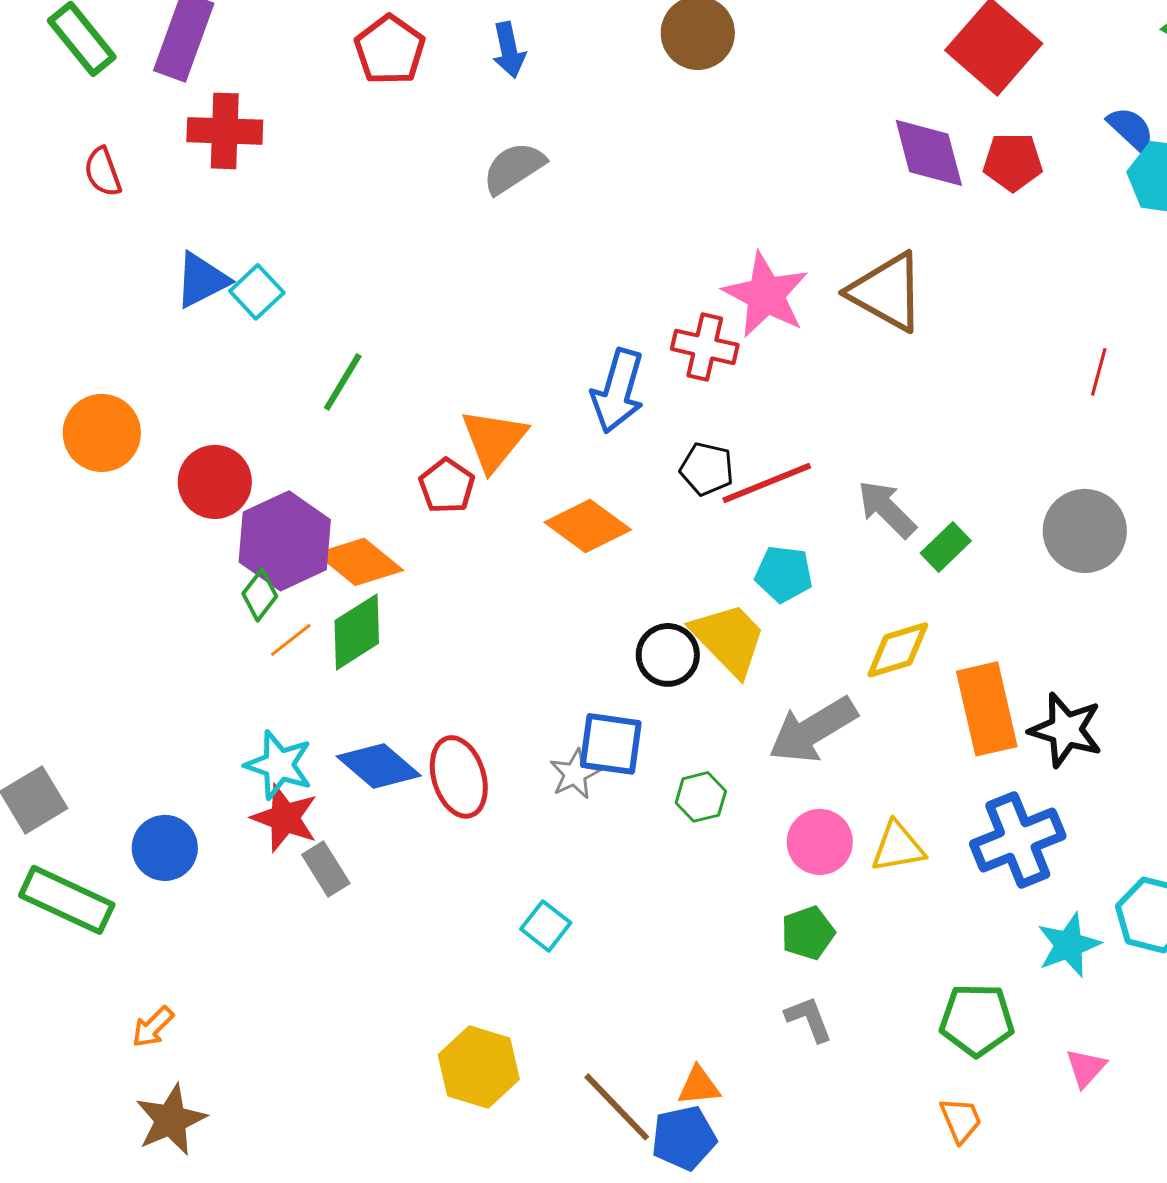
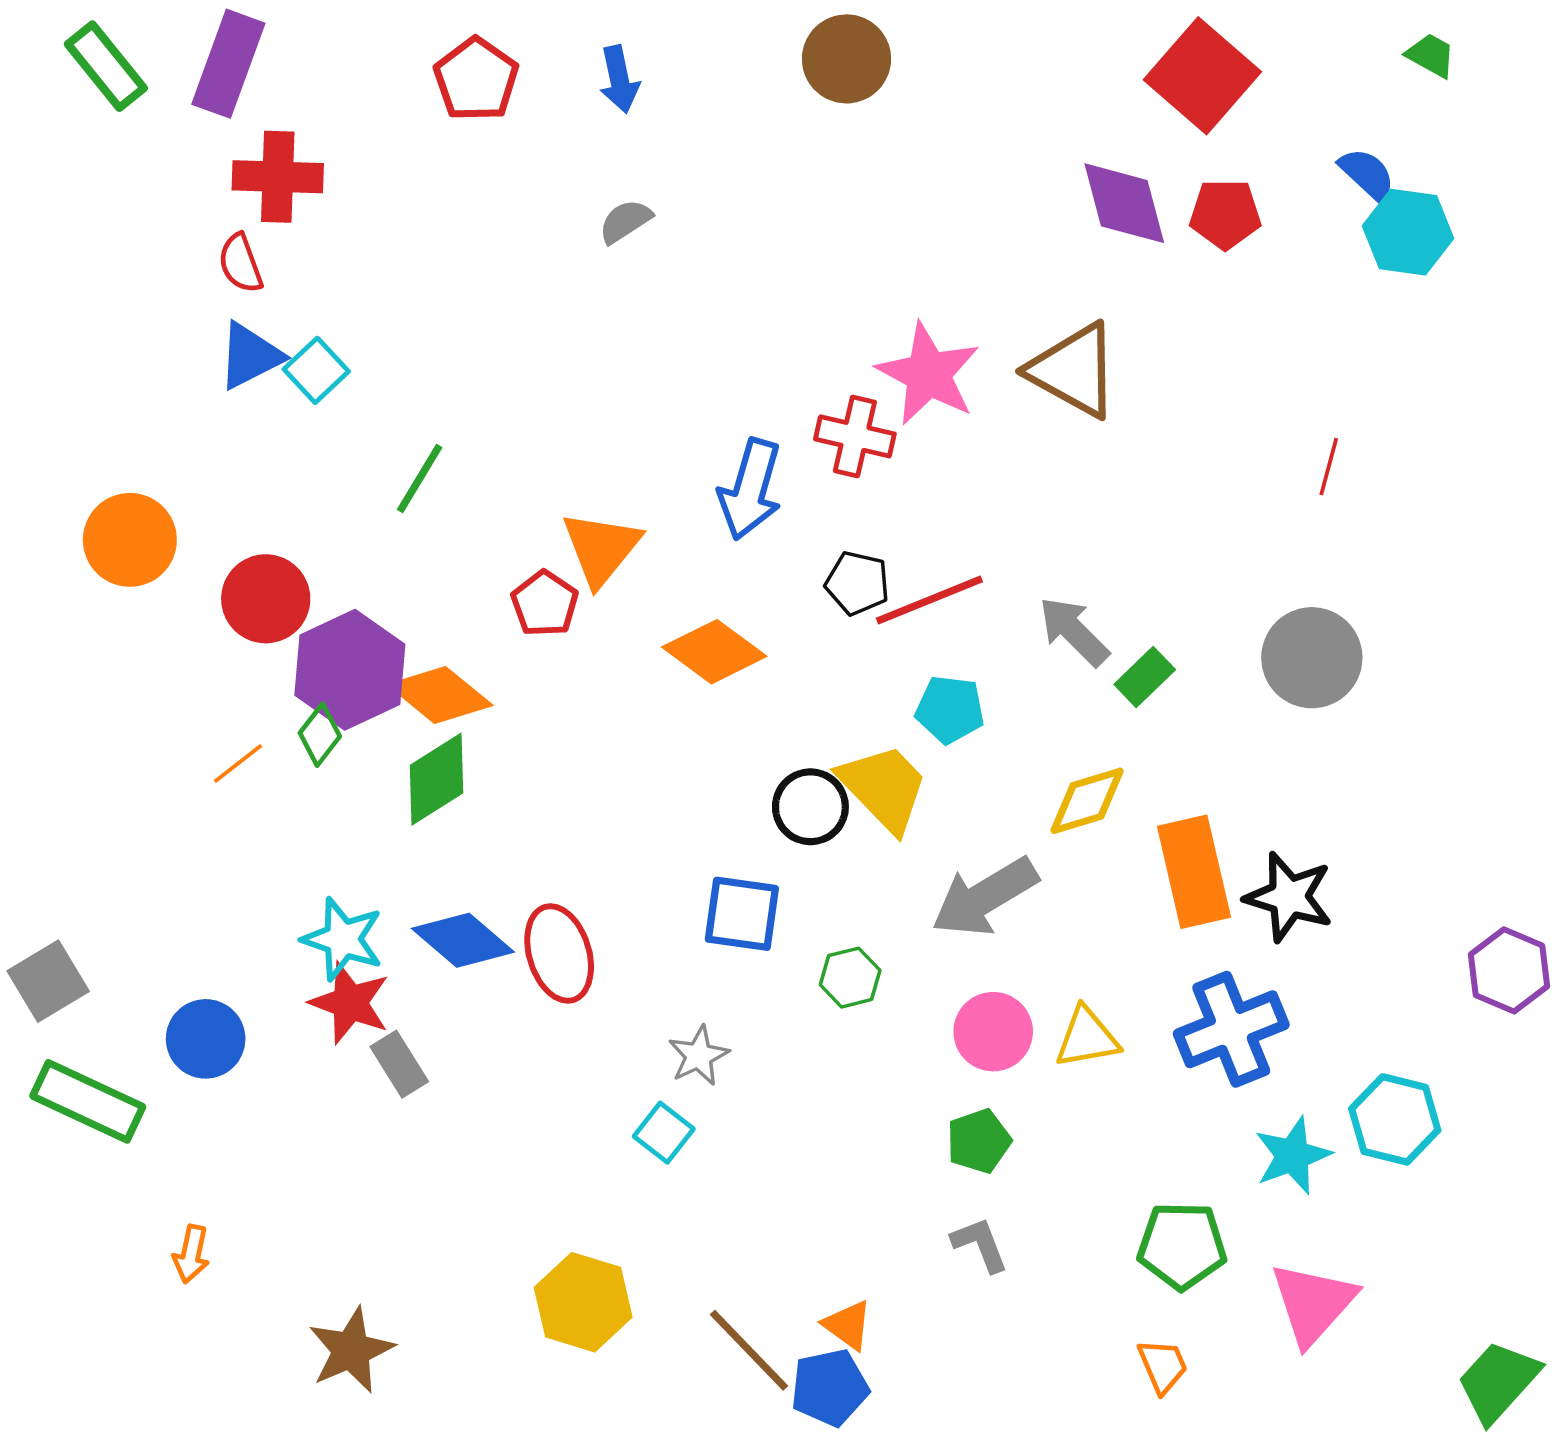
gray semicircle: (514, 168) -> (625, 221), size x0.7
red semicircle: (103, 172) -> (240, 263), moved
orange line: (291, 640) -> (238, 764), moved
gray star: (575, 774) -> (699, 1056), moved
orange arrow: (153, 1027) -> (191, 1254), turned -33
pink triangle: (1086, 1068) -> (1313, 1303), size x1.8
orange triangle: (699, 1086) -> (848, 1325), turned 42
brown star: (171, 1120) -> (351, 1350), moved

